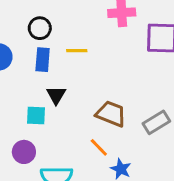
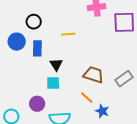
black circle: (40, 28) -> (34, 22), moved
blue rectangle: (43, 60) -> (37, 48), moved
cyan square: (36, 115) -> (53, 83), moved

